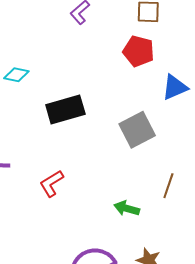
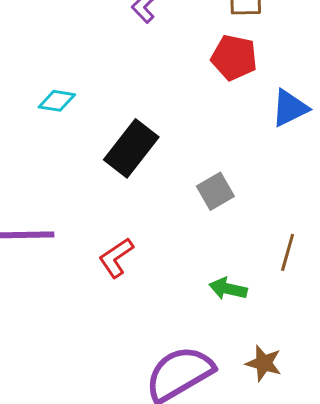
black rectangle: (65, 109) -> (131, 148), turned -33
gray square: (137, 130) -> (215, 191), moved, size x0.7

